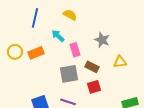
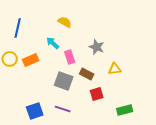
blue line: (35, 18) -> (18, 28), moved
gray square: (69, 74) -> (64, 81), turned 30
red square: (94, 87) -> (97, 94), moved

